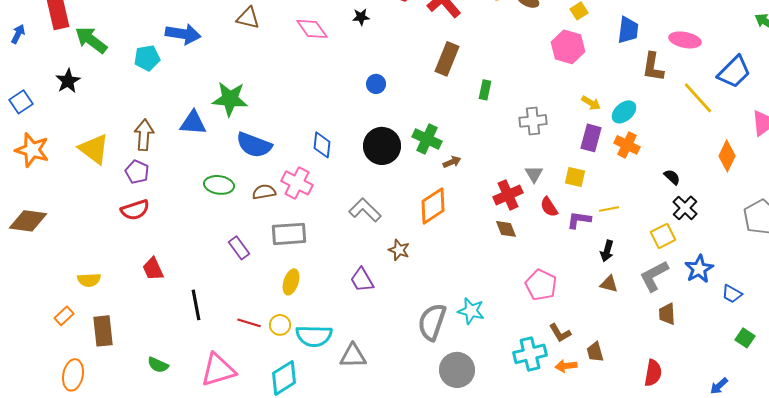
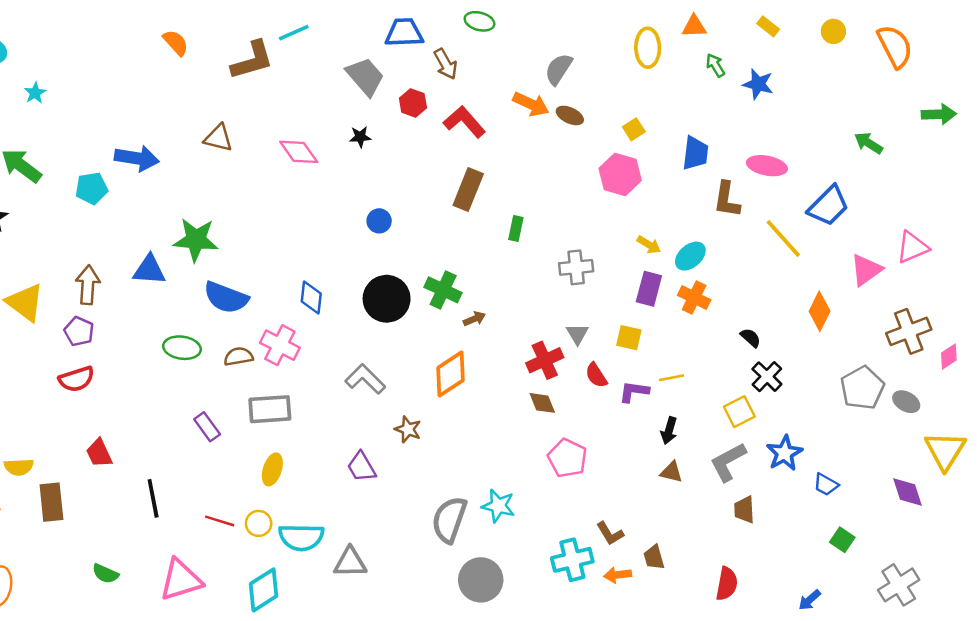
pink pentagon: (541, 285) -> (567, 458), moved
brown rectangle: (103, 331) -> (51, 502), moved

